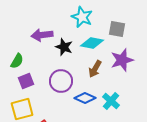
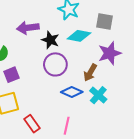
brown arrow: (95, 69) -> (90, 73), moved
purple circle: (61, 81) -> (55, 64), moved

